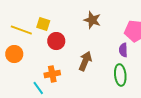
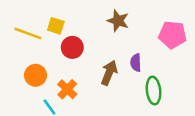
purple semicircle: (123, 50) -> (136, 63), moved
orange circle: (14, 54) -> (36, 75), moved
orange cross: (52, 74) -> (67, 89), turned -35

